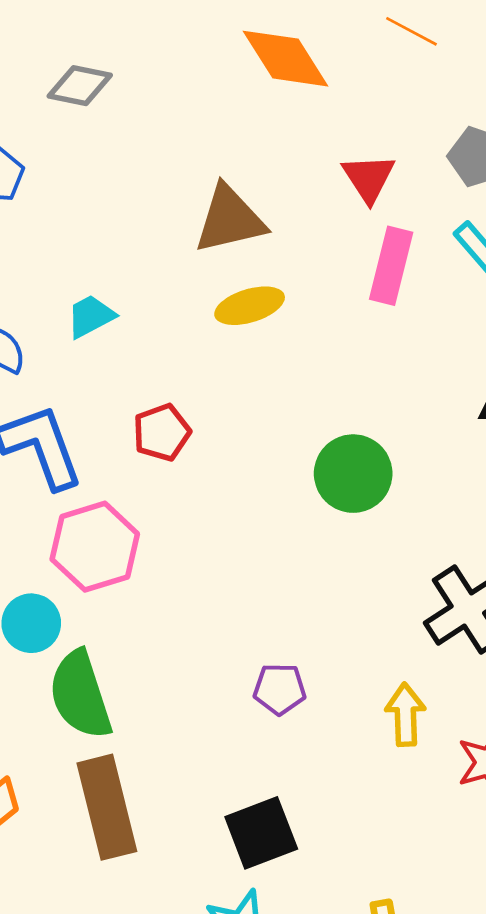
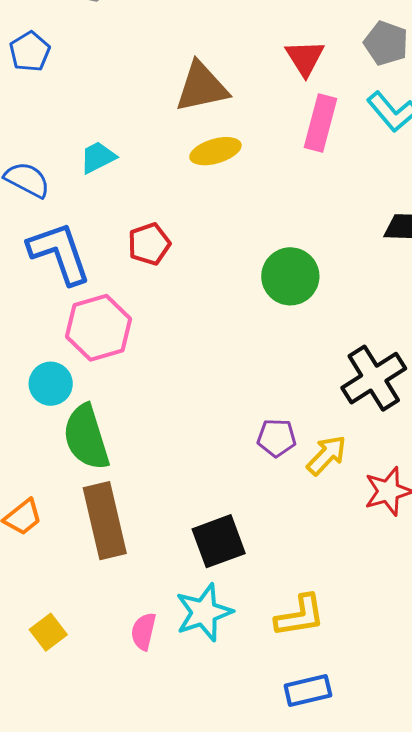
purple pentagon: (280, 689) -> (277, 438), moved
yellow arrow: (405, 715) -> (327, 455), turned 45

